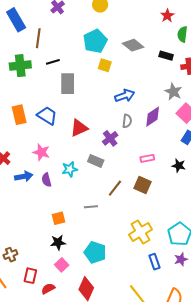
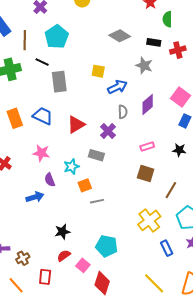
cyan pentagon: (95, 41) -> (57, 37), moved
black line: (53, 62) -> (42, 62), turned 48
yellow square: (105, 65) -> (98, 71), moved
gray star: (173, 92) -> (144, 66), moved
blue arrow: (24, 176) -> (35, 197), moved
brown line: (115, 188) -> (171, 190), moved
orange square: (58, 218) -> (85, 185), moved
black star: (58, 242) -> (62, 232), moved
pink square: (62, 265) -> (83, 265), moved
red semicircle: (48, 289) -> (64, 256), moved

